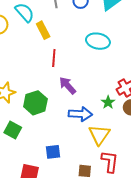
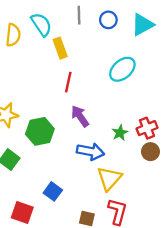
cyan ellipse: (98, 41) -> (122, 69), turned -60
green star: (108, 102) -> (120, 133), moved
blue square: (53, 152) -> (53, 191), turned 35

